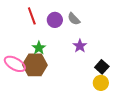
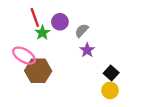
gray semicircle: (74, 19) -> (82, 31), moved, turned 88
green star: (39, 48) -> (42, 33), moved
pink ellipse: (15, 64) -> (24, 56), moved

